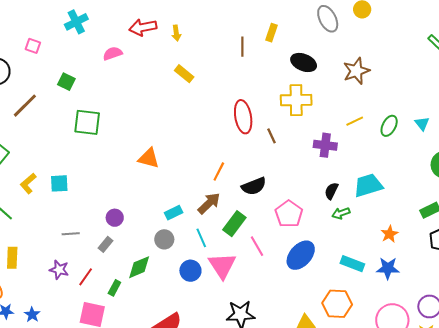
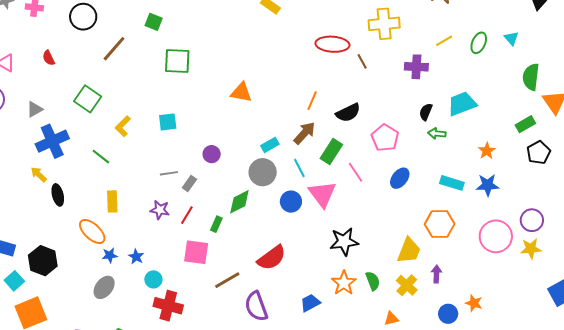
red ellipse: (243, 117) -> (332, 44), turned -72
cyan square: (59, 183) -> (168, 122), moved
green arrow: (341, 213) -> (437, 134), turned 30
gray circle: (164, 239) -> (263, 172), size x1.4
gray rectangle: (106, 244) -> (189, 183), moved
blue ellipse: (301, 255) -> (400, 178), size x0.7

